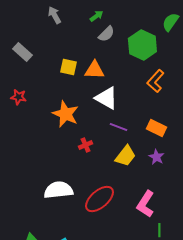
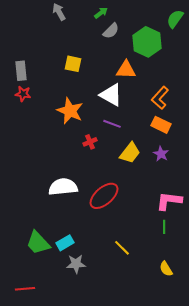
gray rectangle: (22, 52) -> (21, 71), moved, turned 42
orange triangle: (94, 70) -> (126, 70), moved
orange L-shape: (155, 81) -> (160, 98), moved
purple line: (118, 127) -> (112, 124), moved
pink L-shape: (145, 204) -> (169, 201), moved, turned 64

